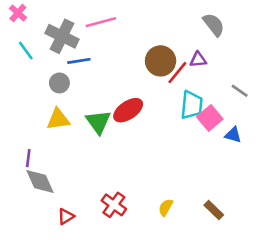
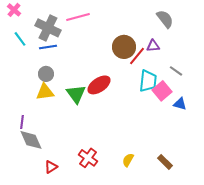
blue line: (79, 61) -> (48, 47), moved
gray circle: (59, 83) -> (46, 74), moved
gray line: (240, 91) -> (176, 71), moved

